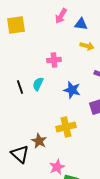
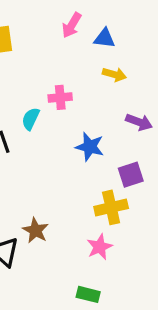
cyan semicircle: (38, 84) -> (31, 119), moved
yellow cross: (66, 127) -> (111, 207), moved
pink star: (57, 167) -> (100, 247), moved

